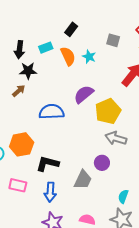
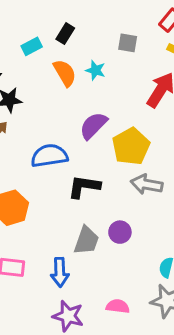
cyan rectangle: (46, 48) -> (32, 46), moved
purple circle: (102, 163) -> (120, 232), moved
black L-shape: (48, 164) -> (84, 187), moved
gray trapezoid: (83, 180) -> (86, 240), moved

